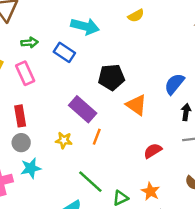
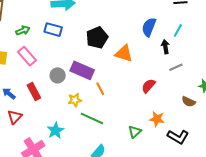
orange line: (97, 137) -> (100, 89), turned -32
gray circle: (21, 143) -> (58, 75), moved
green line: (90, 182) -> (92, 118), moved

